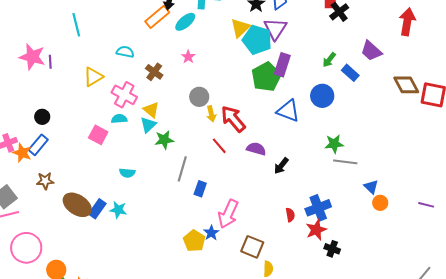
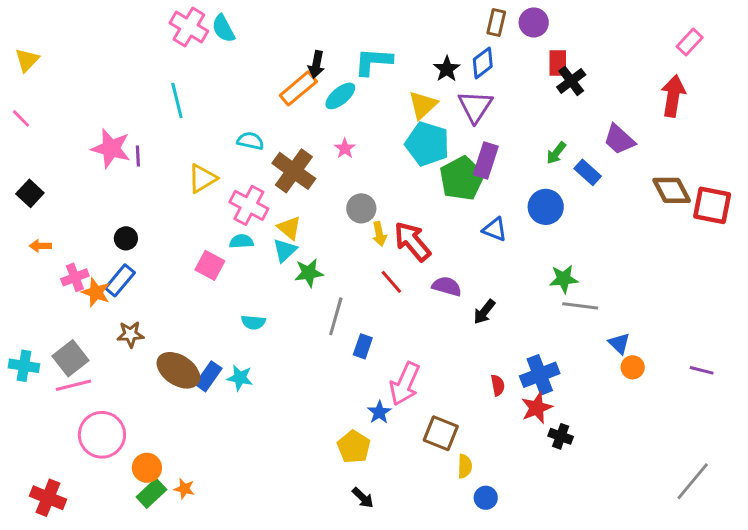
cyan pentagon: (257, 40) -> (427, 144), moved
brown cross: (154, 72) -> (294, 171), size x1.6
blue triangle: (288, 111) -> (495, 229), size x0.7
yellow pentagon: (194, 241) -> (354, 447), moved

